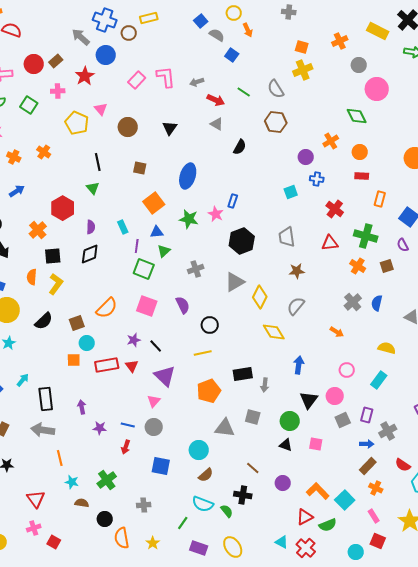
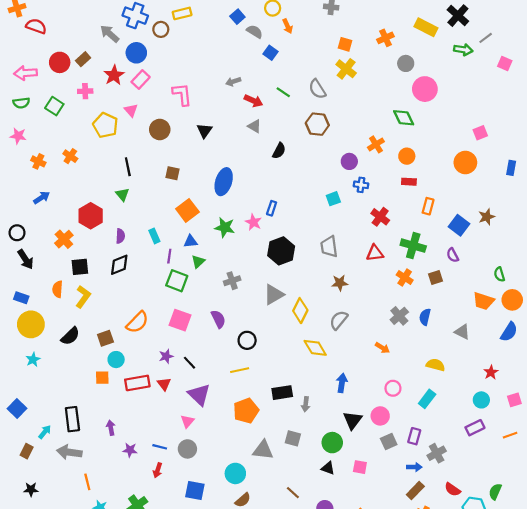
yellow cross: (303, 70) -> (346, 69), turned -30
pink L-shape: (166, 77) -> (182, 94), moved
pink rectangle: (137, 80) -> (141, 79), moved
cyan arrow: (23, 380) -> (45, 432), moved

